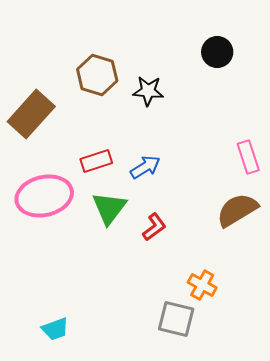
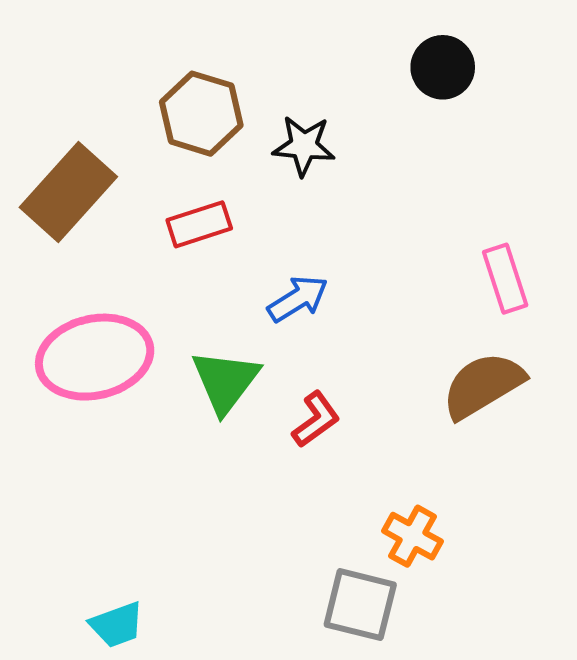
red rectangle: (96, 161) -> (199, 224), moved

